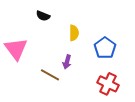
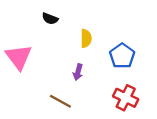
brown line: (50, 75) -> (60, 101), moved

